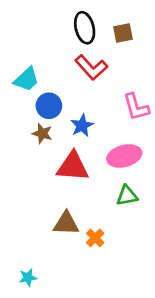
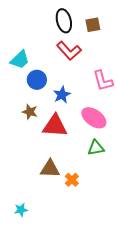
brown star: (42, 133) -> (30, 112), moved
pink ellipse: (124, 156) -> (94, 118), turned 50

